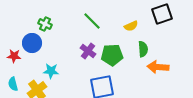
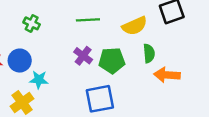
green line: (92, 21) -> (88, 20), turned -48
yellow semicircle: (131, 26) -> (135, 26), size x1.5
blue circle: (32, 43) -> (20, 61), moved

